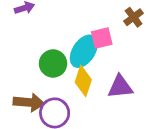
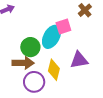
yellow diamond: (83, 81) -> (54, 70), moved
brown arrow: (29, 102) -> (23, 63), moved

